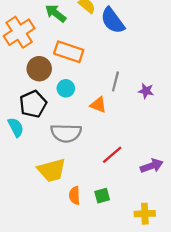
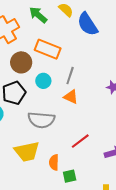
gray line: (115, 81) -> (70, 76), moved
orange semicircle: (75, 195) -> (54, 162), moved

